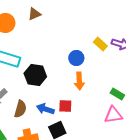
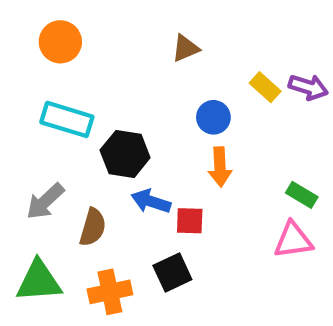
brown triangle: (34, 14) -> (185, 48), moved
blue arrow: (45, 109) -> (151, 201), moved

